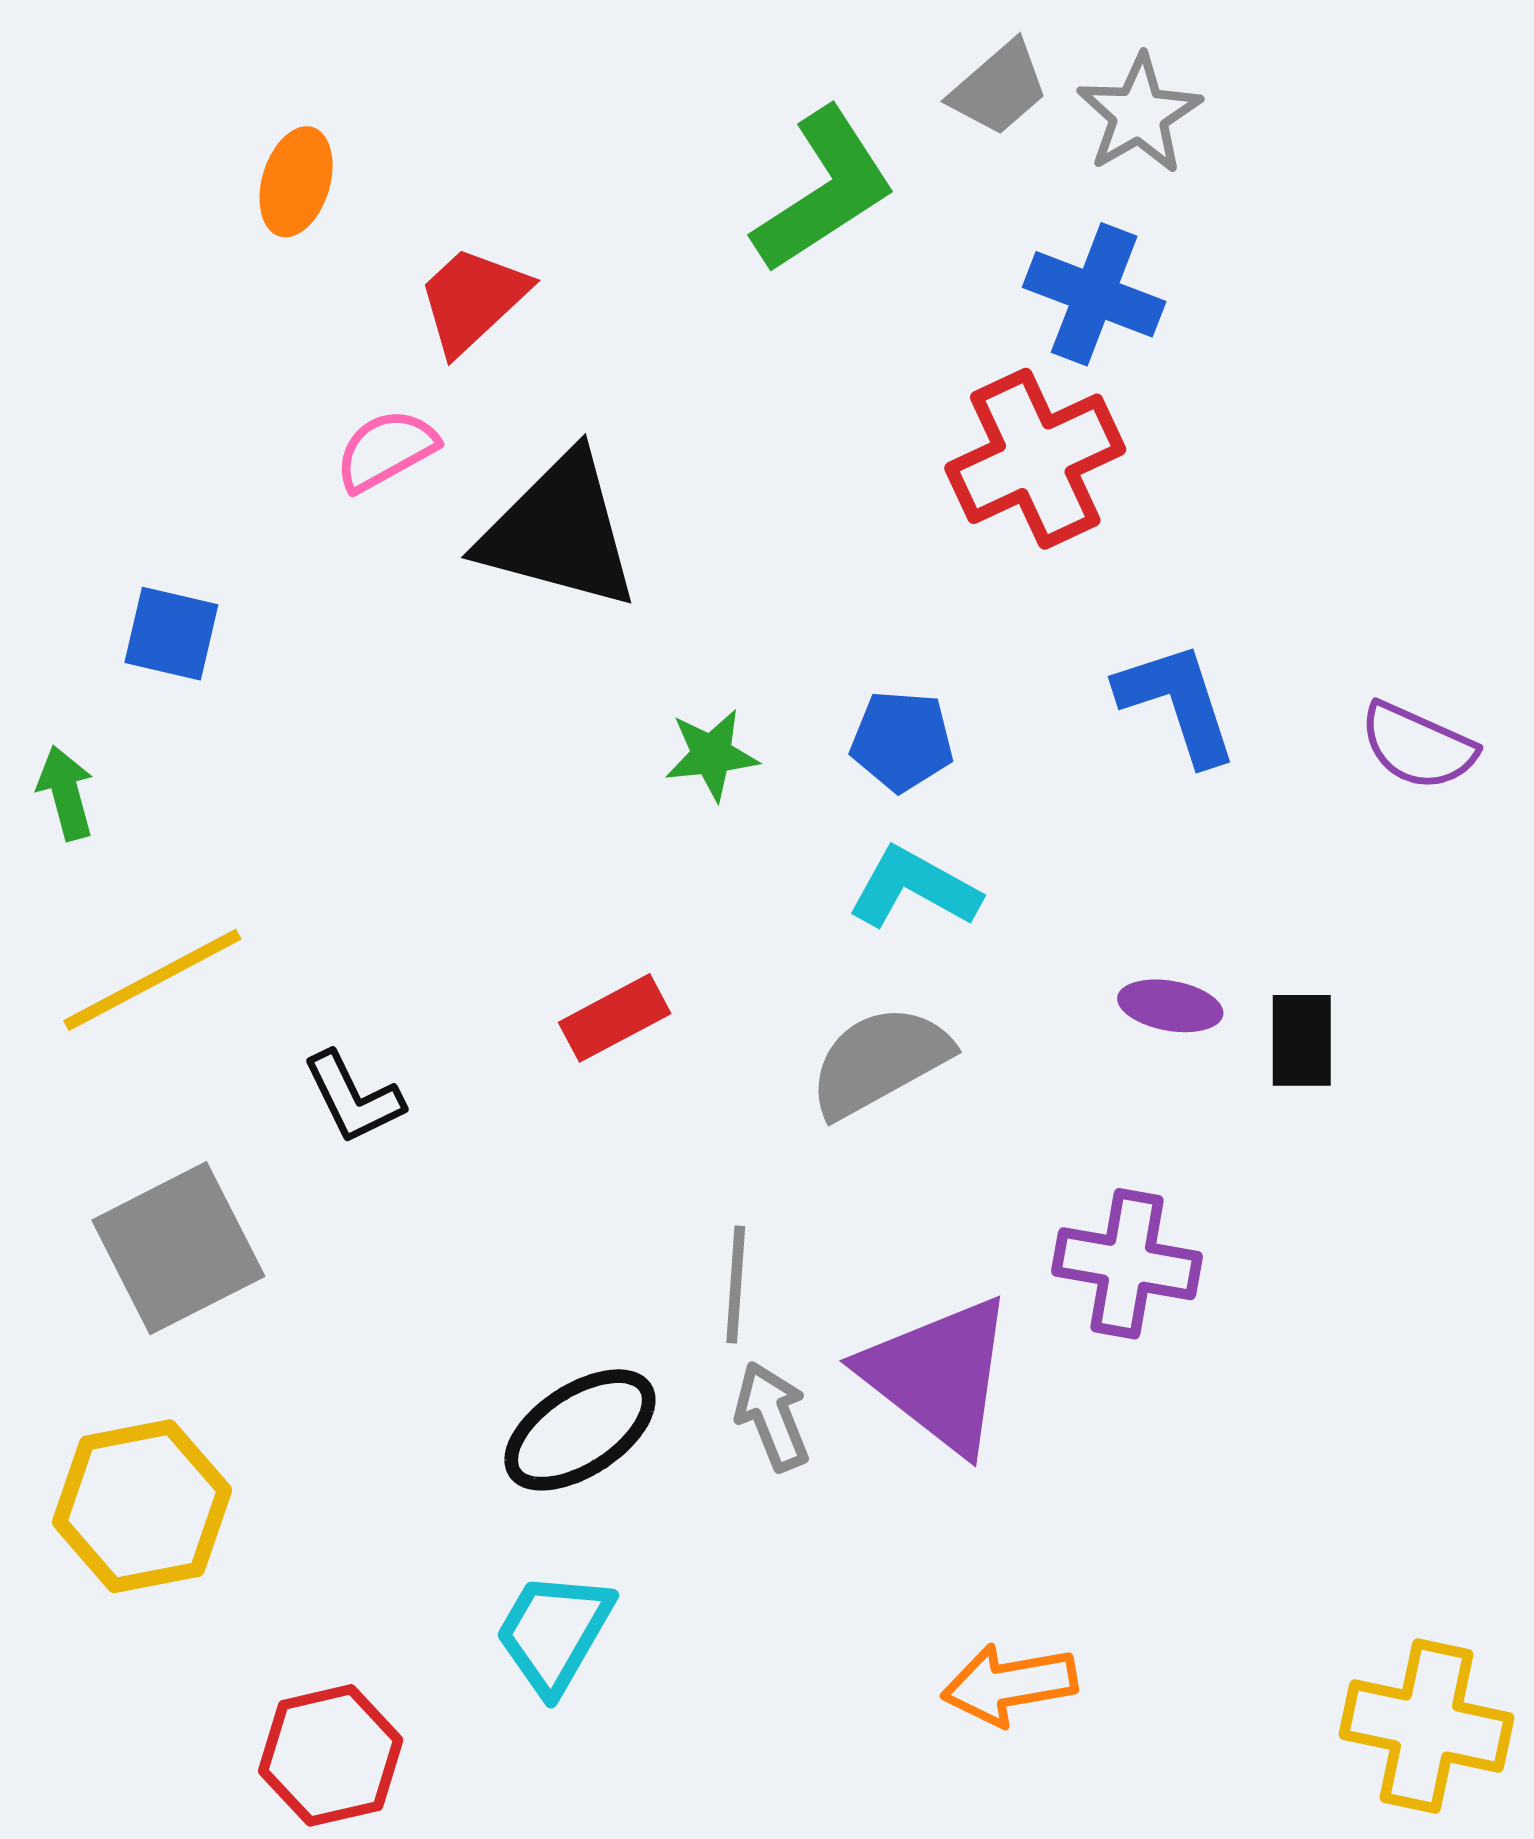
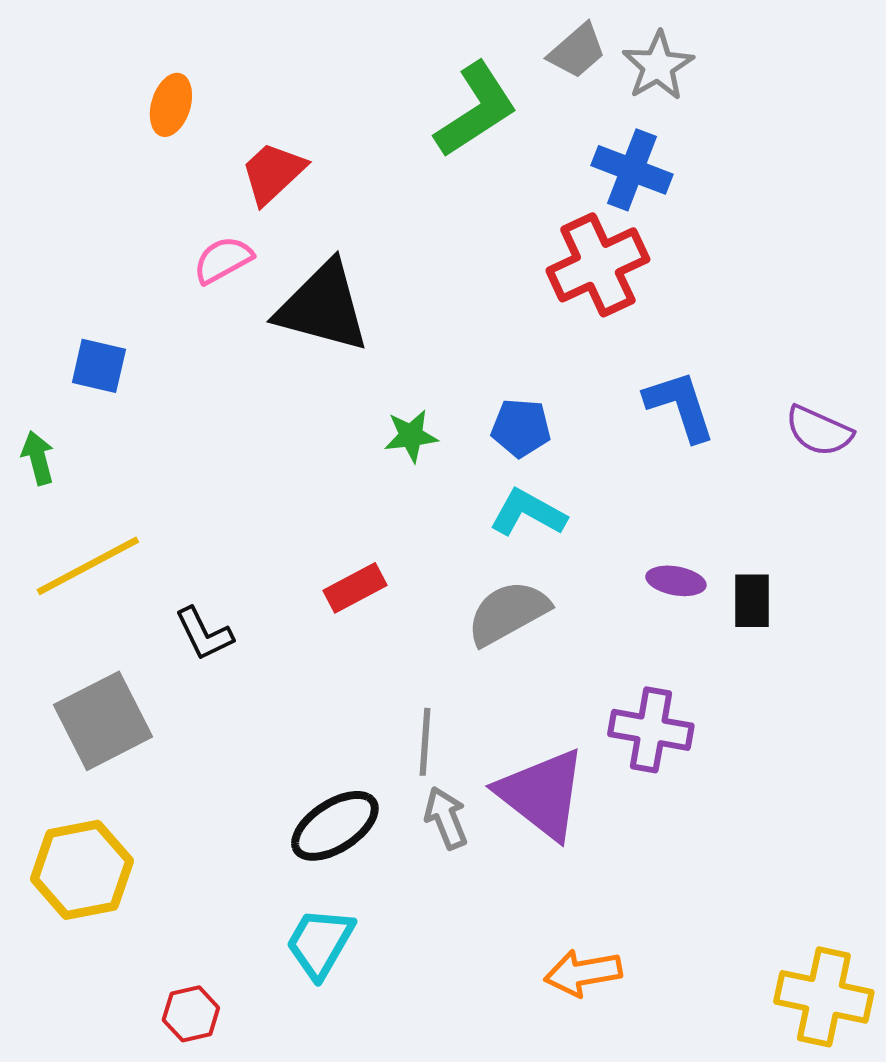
red hexagon: (331, 1755) -> (191, 1014), size x0.7

